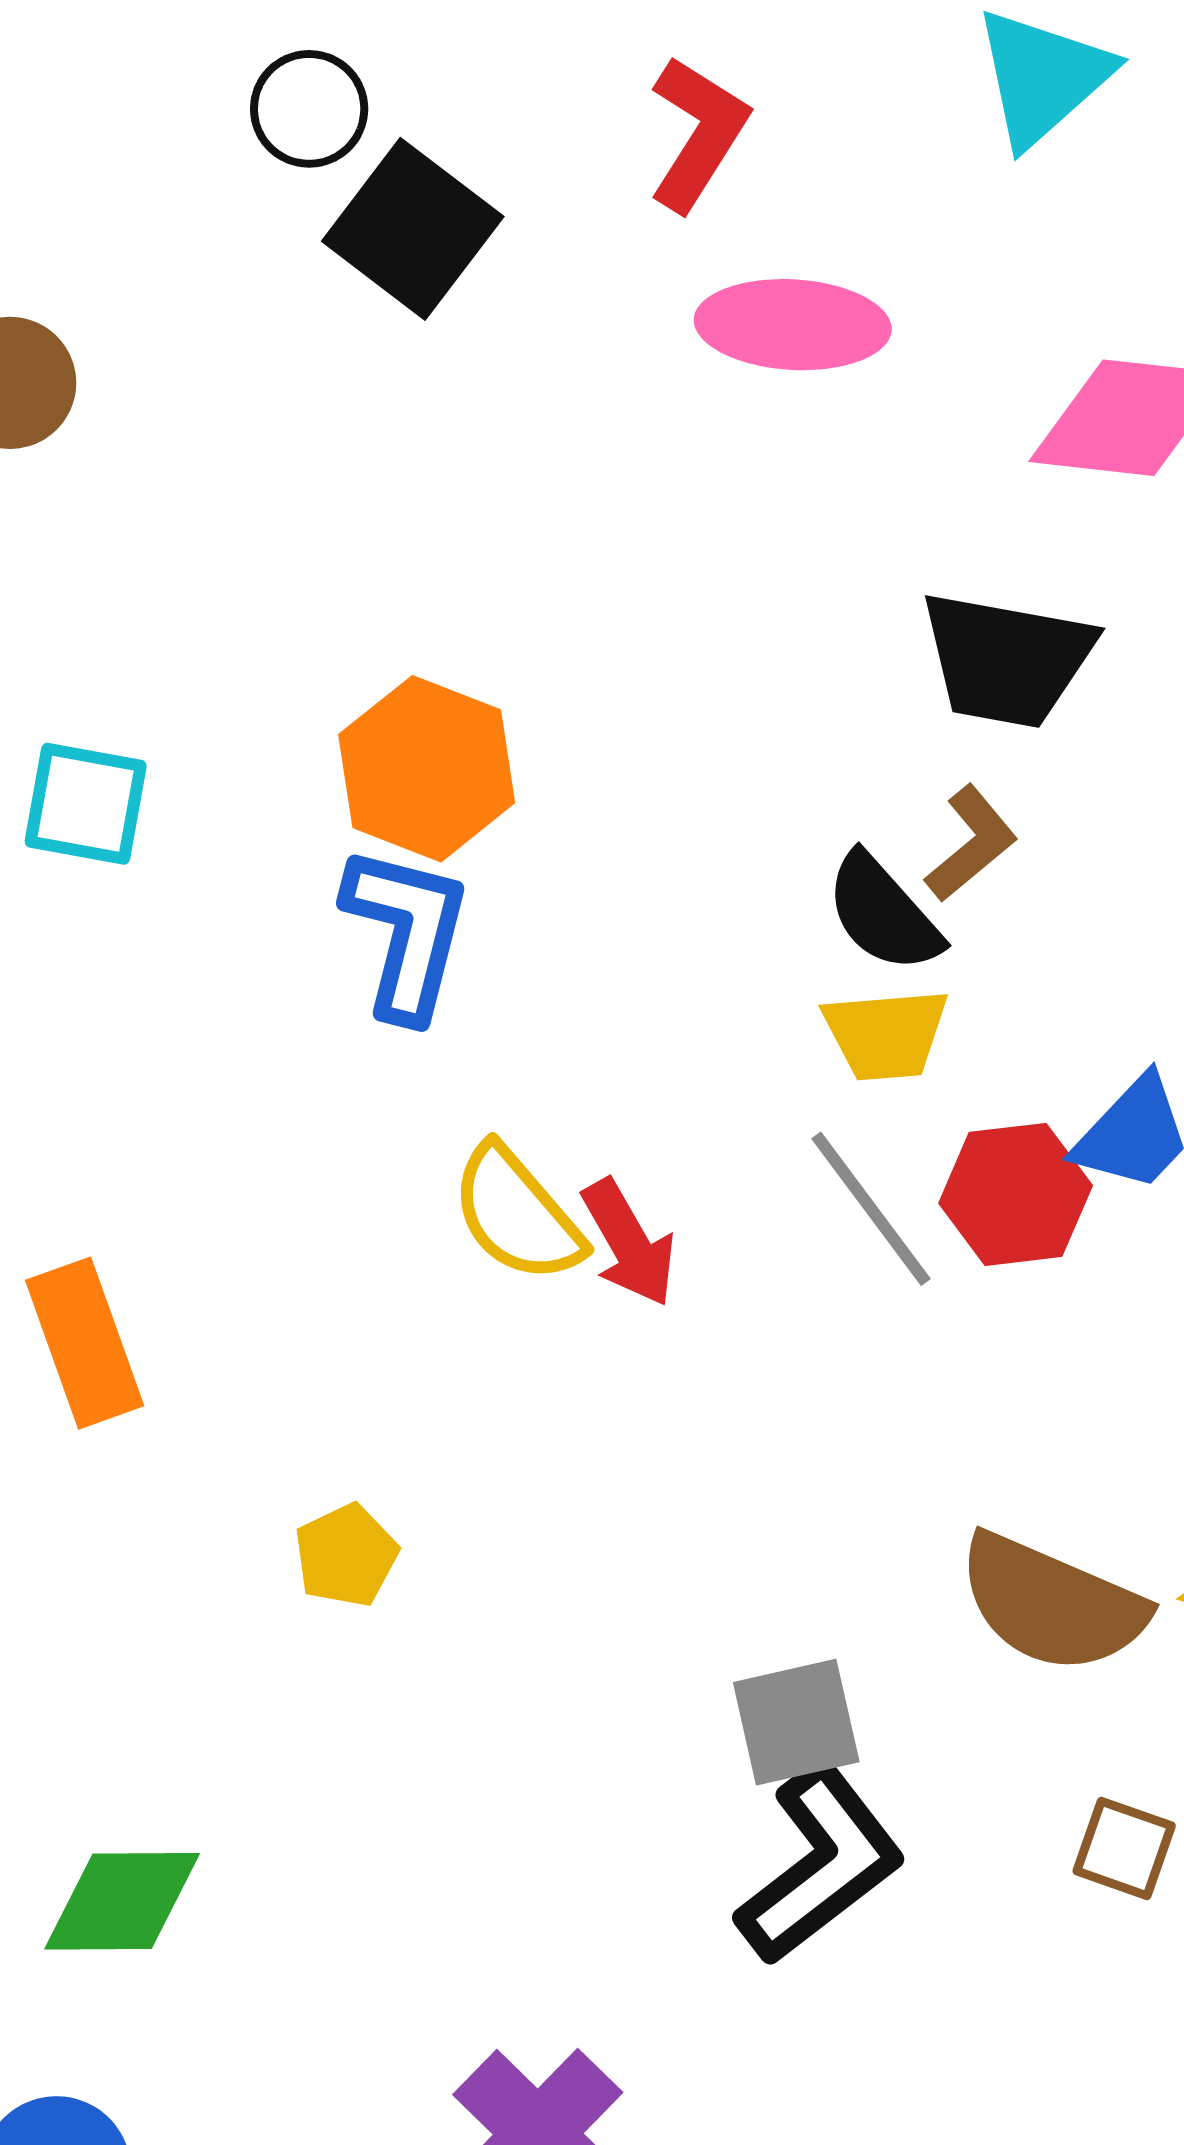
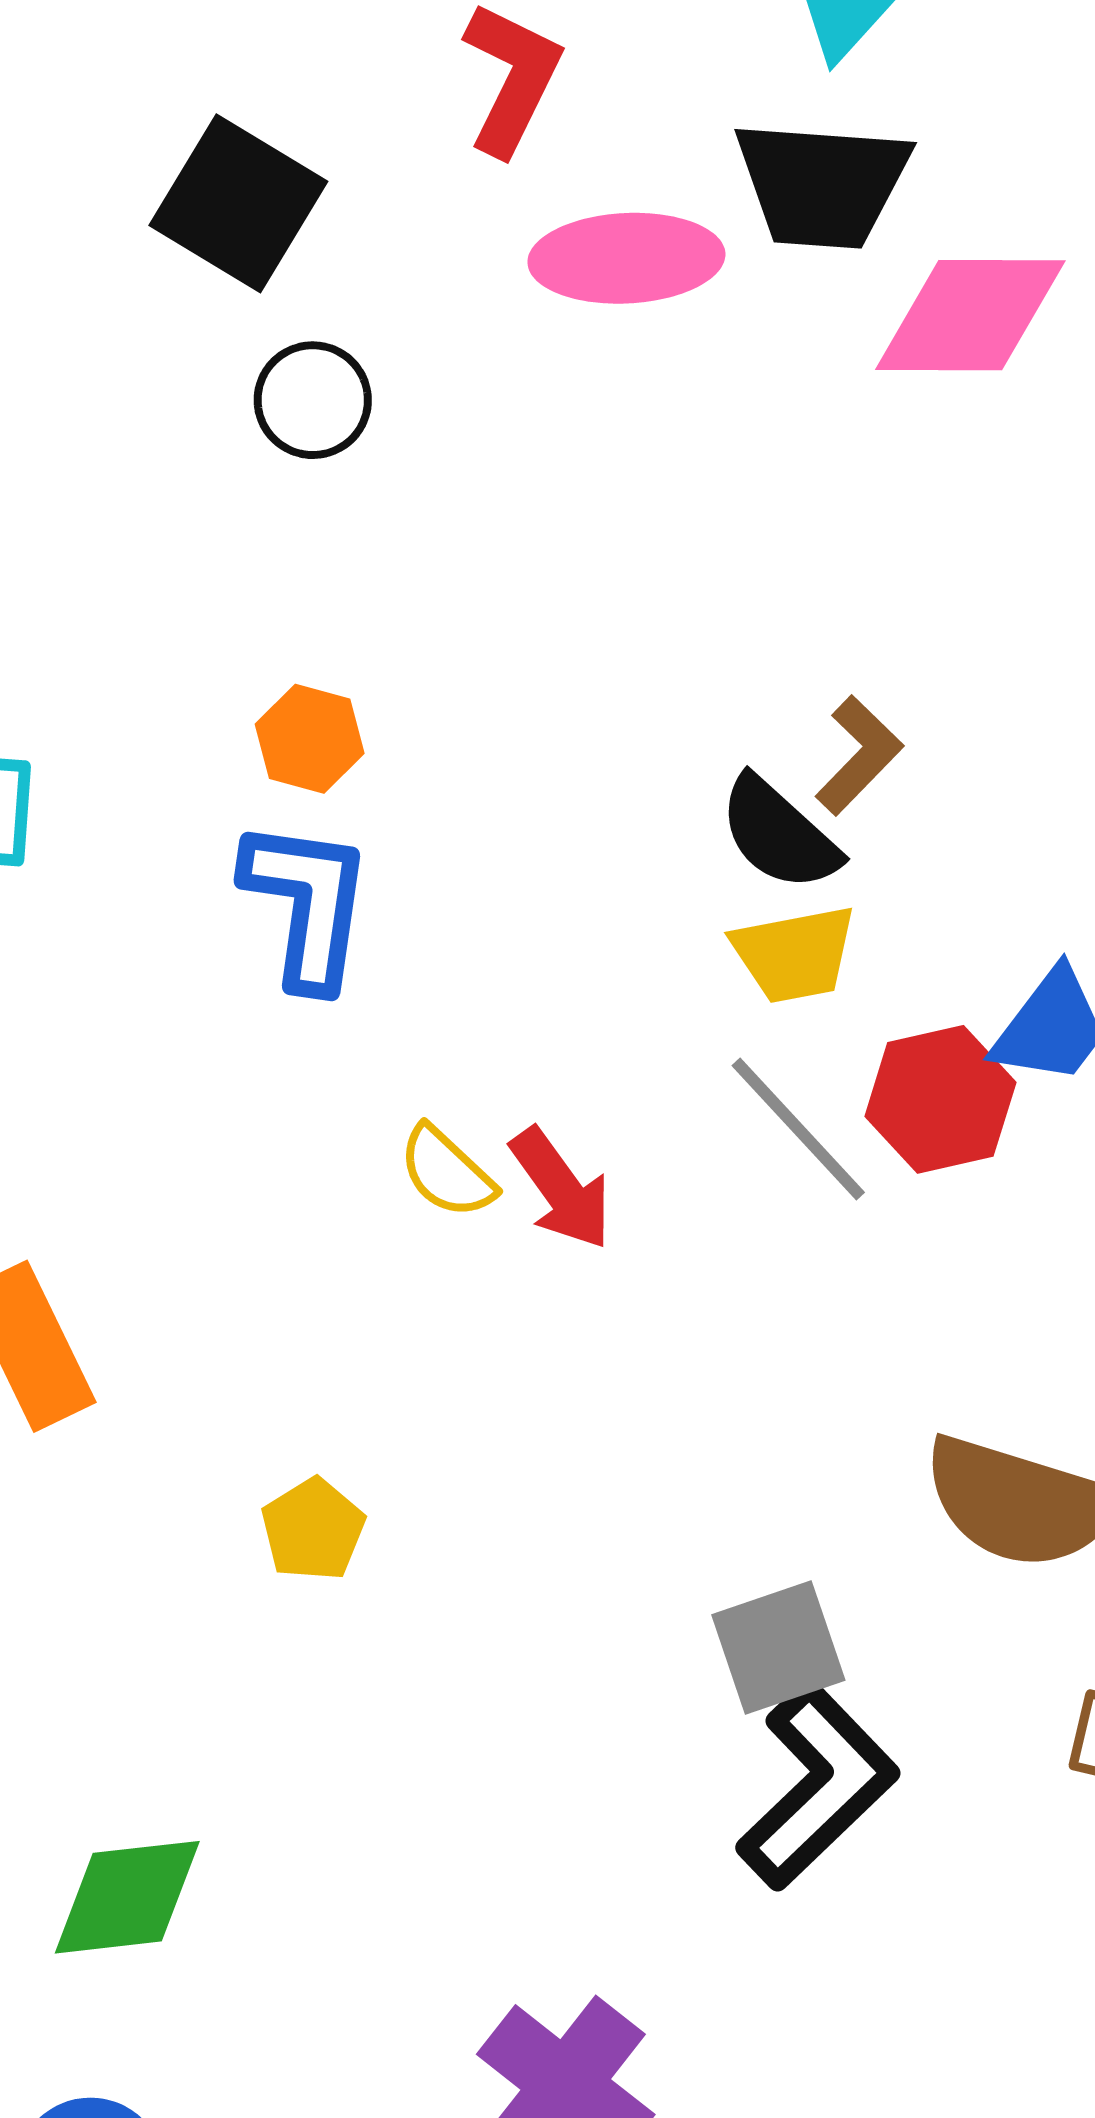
black circle: (309, 109) -> (313, 400), moved
black trapezoid: (1007, 659) -> (822, 184), moved
orange hexagon: (427, 769) -> (310, 739), size x0.6
yellow semicircle: (517, 1214) -> (447, 1172), size x0.7

